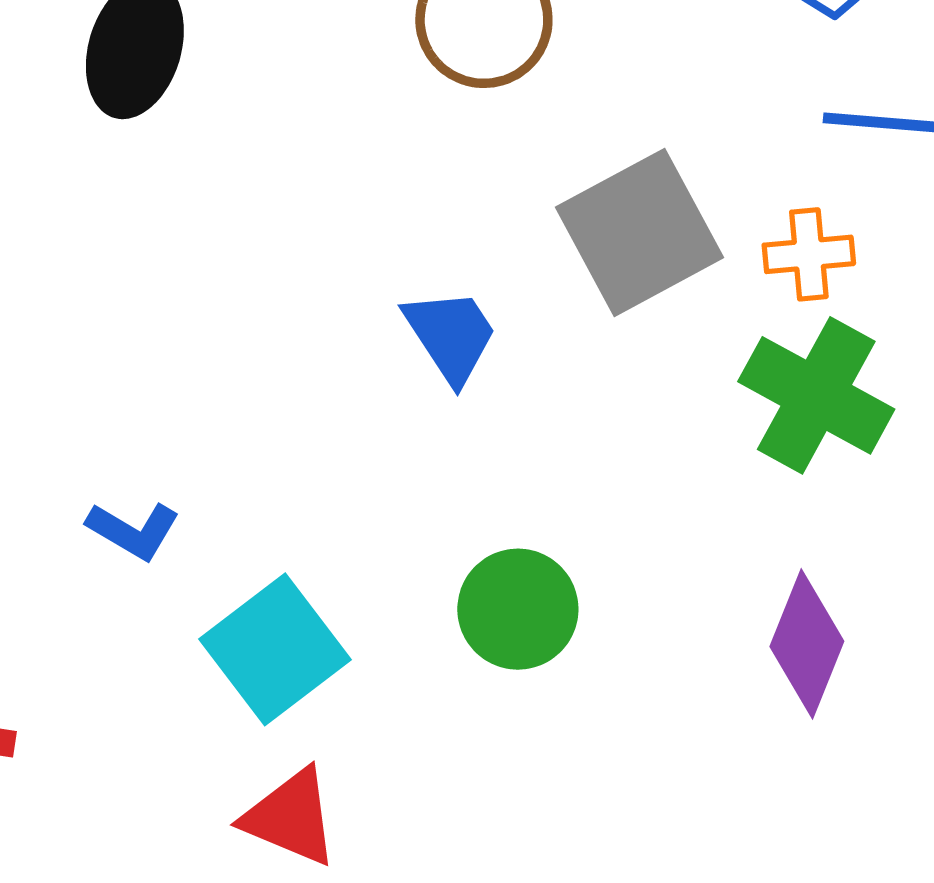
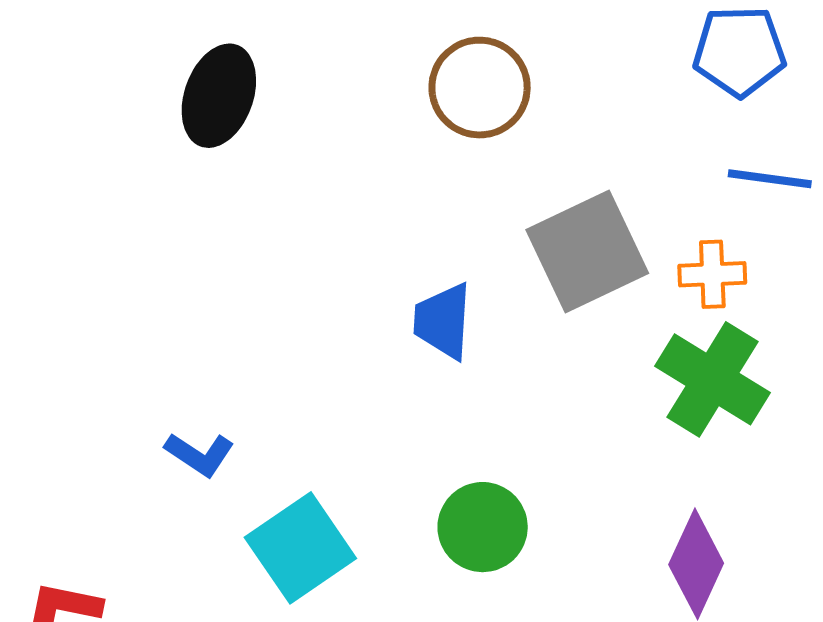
blue trapezoid: (451, 335) -> (443, 321), turned -146

